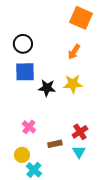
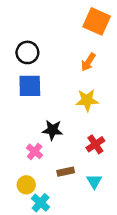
black star: (47, 88) -> (52, 130), moved
red cross: (80, 132) -> (95, 144), moved

